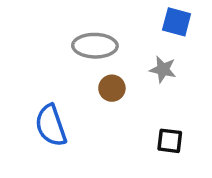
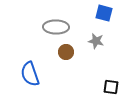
black square: (170, 141) -> (111, 87), moved

